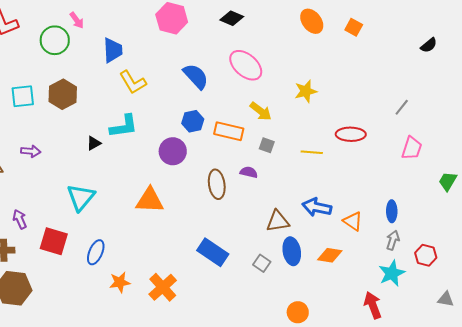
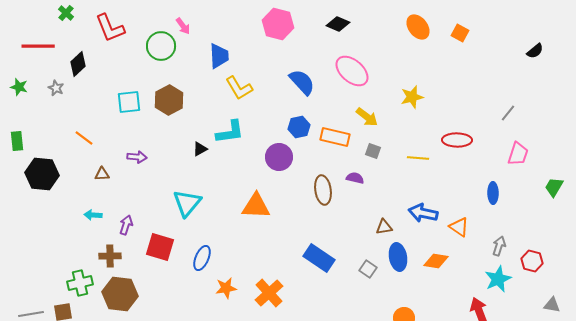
blue ellipse: (392, 211) -> (493, 193), moved
purple arrow: (20, 219) -> (126, 225), turned 42
brown triangle: (278, 221) -> (384, 227), size x0.7

